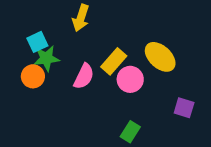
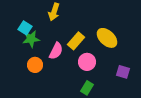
cyan square: (37, 42) -> (25, 28), turned -32
orange circle: (33, 76) -> (35, 65), moved
pink circle: (130, 79) -> (87, 62), moved

